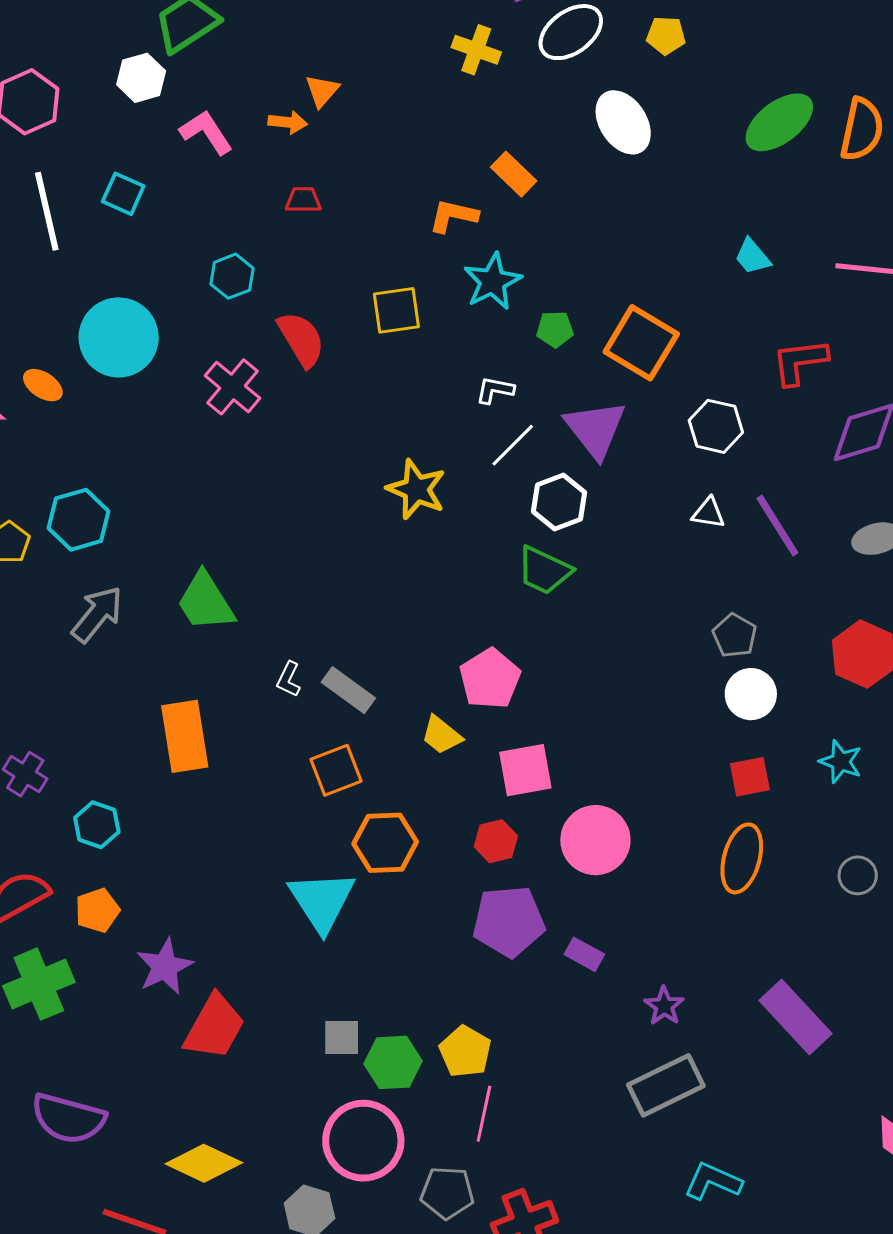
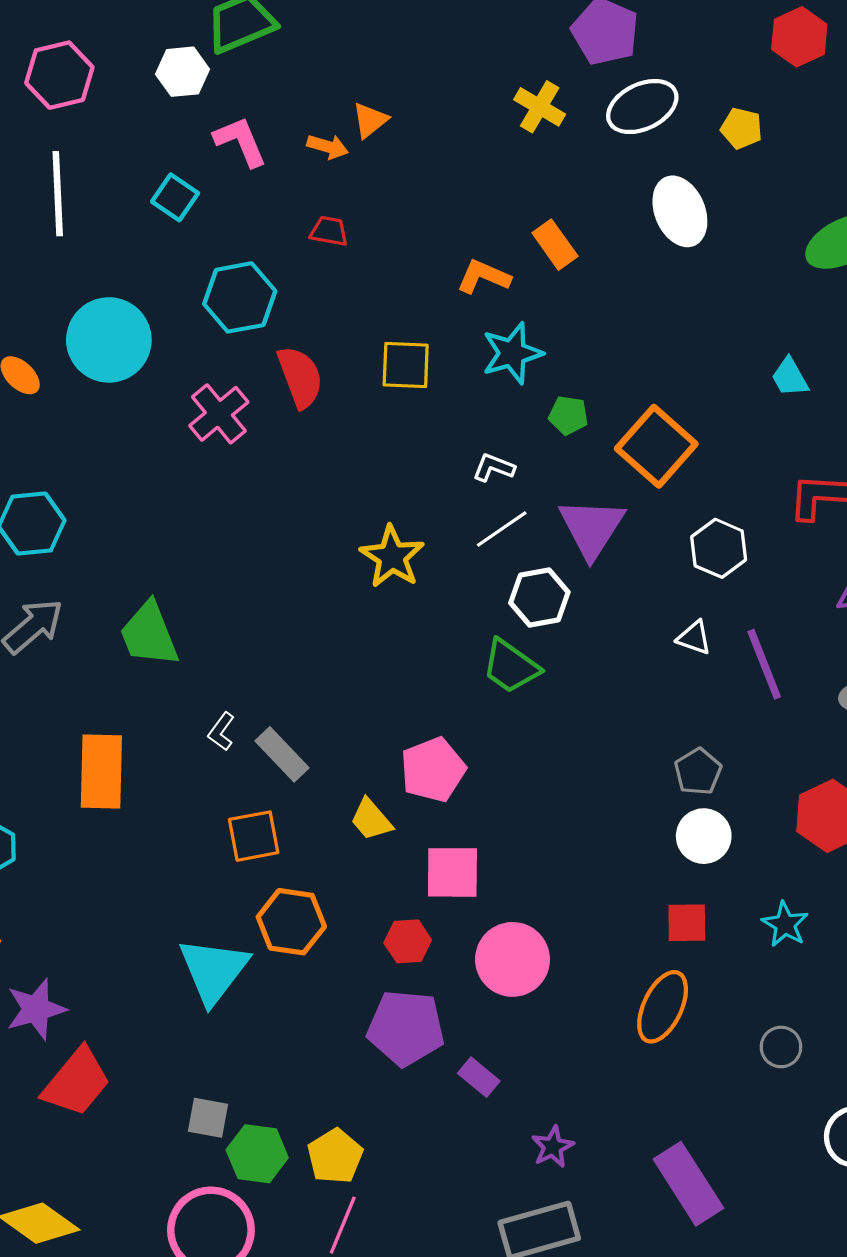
cyan square: (123, 194) -> (175, 197), moved
cyan hexagon: (232, 276) -> (240, 297), size x1.5

